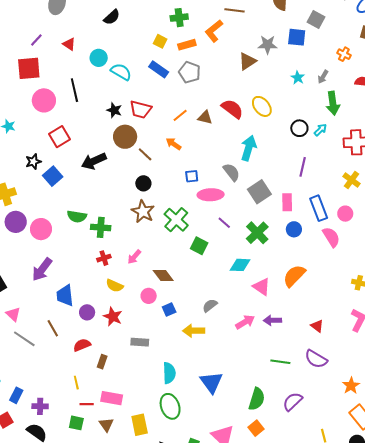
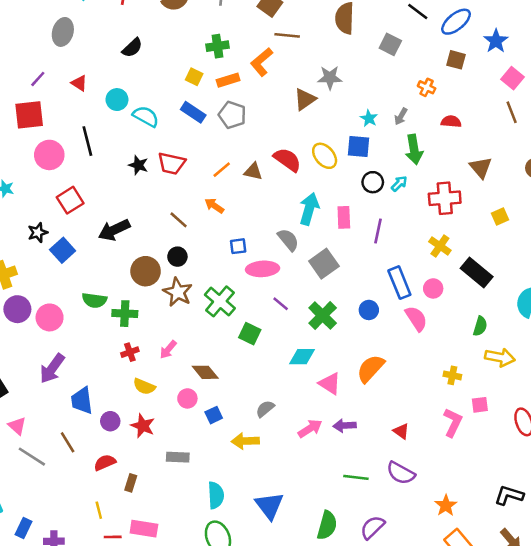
blue square: (297, 37) -> (358, 146), moved
brown circle: (125, 137) -> (146, 271), moved
pink rectangle: (287, 202) -> (344, 217), moved

